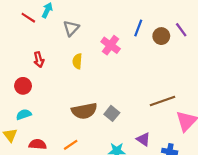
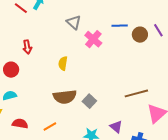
gray triangle: (71, 28) -> (74, 22), moved, turned -35
blue line: (138, 28) -> (120, 26), turned 63
yellow semicircle: (77, 61) -> (63, 63), moved

